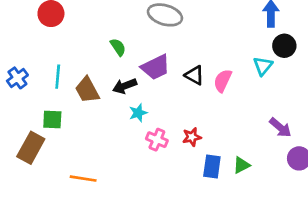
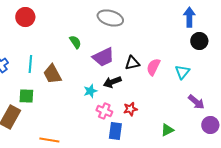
cyan triangle: (263, 66) -> (182, 72), moved
black triangle: (194, 75) -> (132, 63), turned -42
black arrow: (125, 86) -> (112, 82), moved
blue rectangle: (212, 166) -> (115, 131), moved

